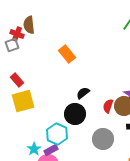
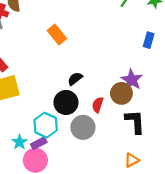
red semicircle: (108, 106) -> (98, 105), moved
gray circle: (103, 139) -> (83, 127), moved

